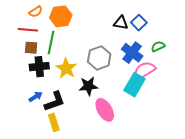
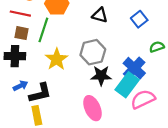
black triangle: (121, 23) -> (100, 15), moved
blue cross: (132, 53) -> (134, 68), moved
black cross: (39, 67) -> (15, 56), moved
pink semicircle: (144, 70) -> (143, 99), moved
black star: (88, 86) -> (101, 76), moved

